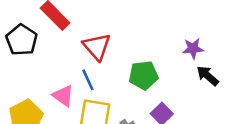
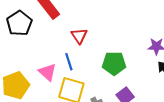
red triangle: (97, 47) -> (79, 36), size x0.7

